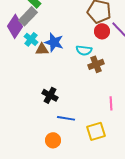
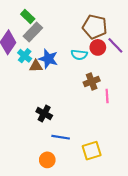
gray rectangle: (28, 16) -> (33, 32), moved
cyan semicircle: (84, 50) -> (79, 55), moved
pink line: (111, 103) -> (107, 96), moved

